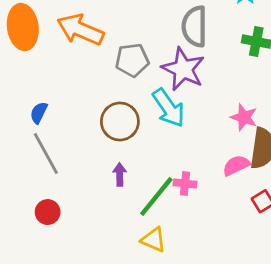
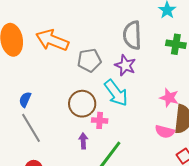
purple star: (183, 69) -> (125, 65), size x0.7
pink semicircle: (236, 165) -> (165, 132), turned -138
pink cross: (185, 184) -> (100, 120), moved

